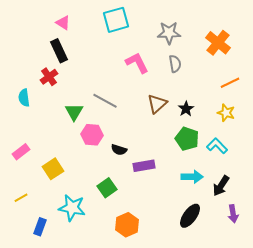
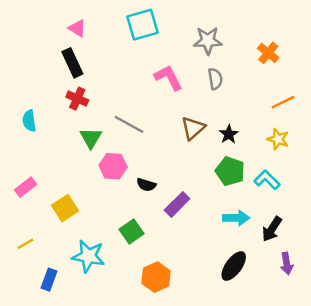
orange cross: (218, 43) -> (268, 53), size x0.7
red cross: (49, 77) -> (77, 99), moved, turned -30
purple rectangle: (144, 166) -> (177, 204), turned -35

